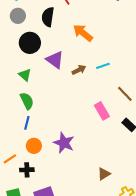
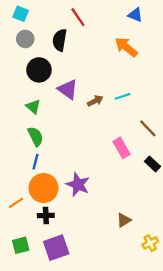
orange arrow: (83, 33) -> (126, 47), moved
orange circle: (34, 146) -> (44, 188), size x1.6
black cross: (27, 170) -> (46, 216), moved

